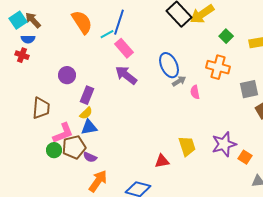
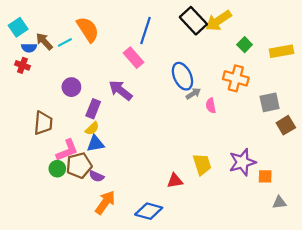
brown arrow: (33, 20) -> (44, 41), moved
blue line: (119, 22) -> (145, 30), moved
cyan line: (107, 34) -> (65, 42), moved
purple arrow: (126, 75) -> (120, 90), moved
orange square: (245, 157) -> (265, 176), turned -32

